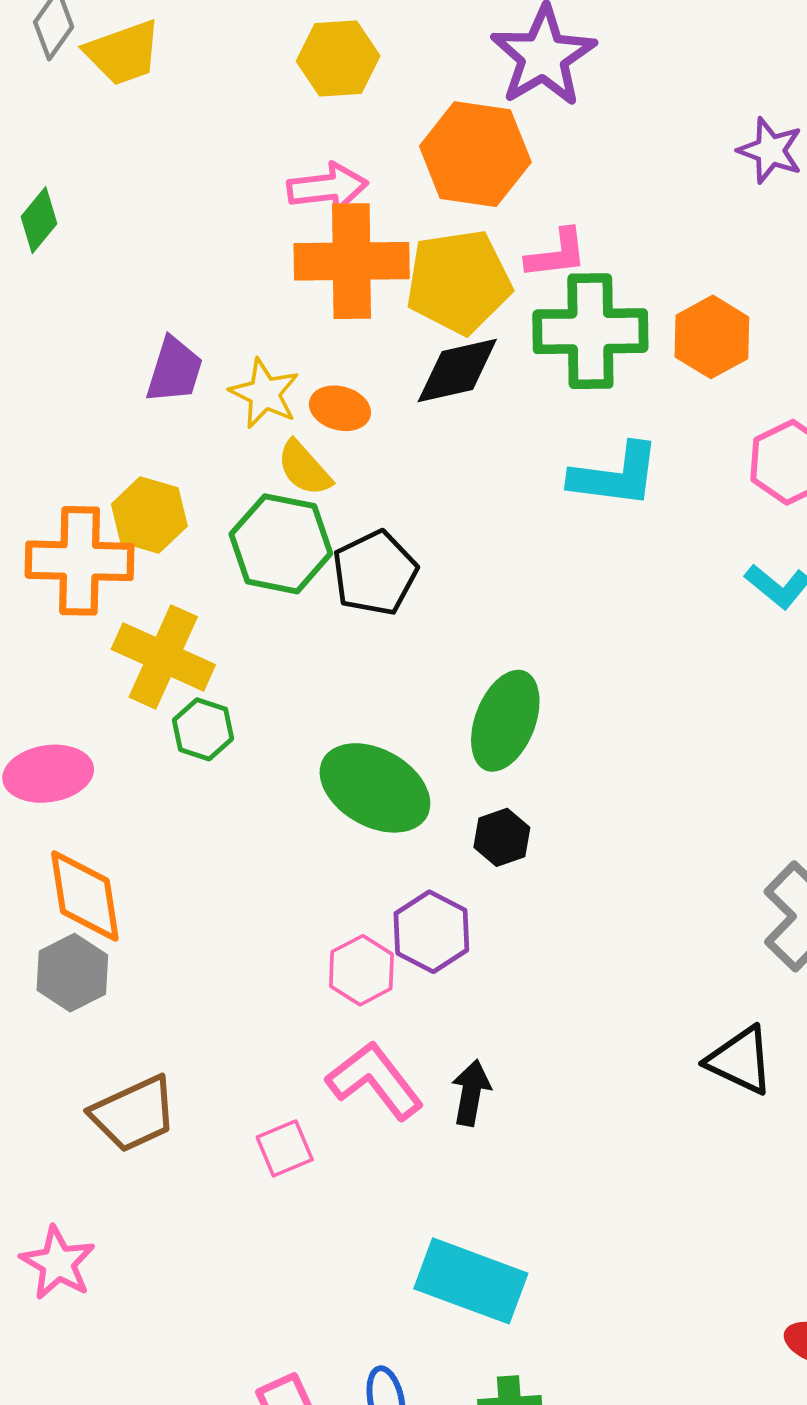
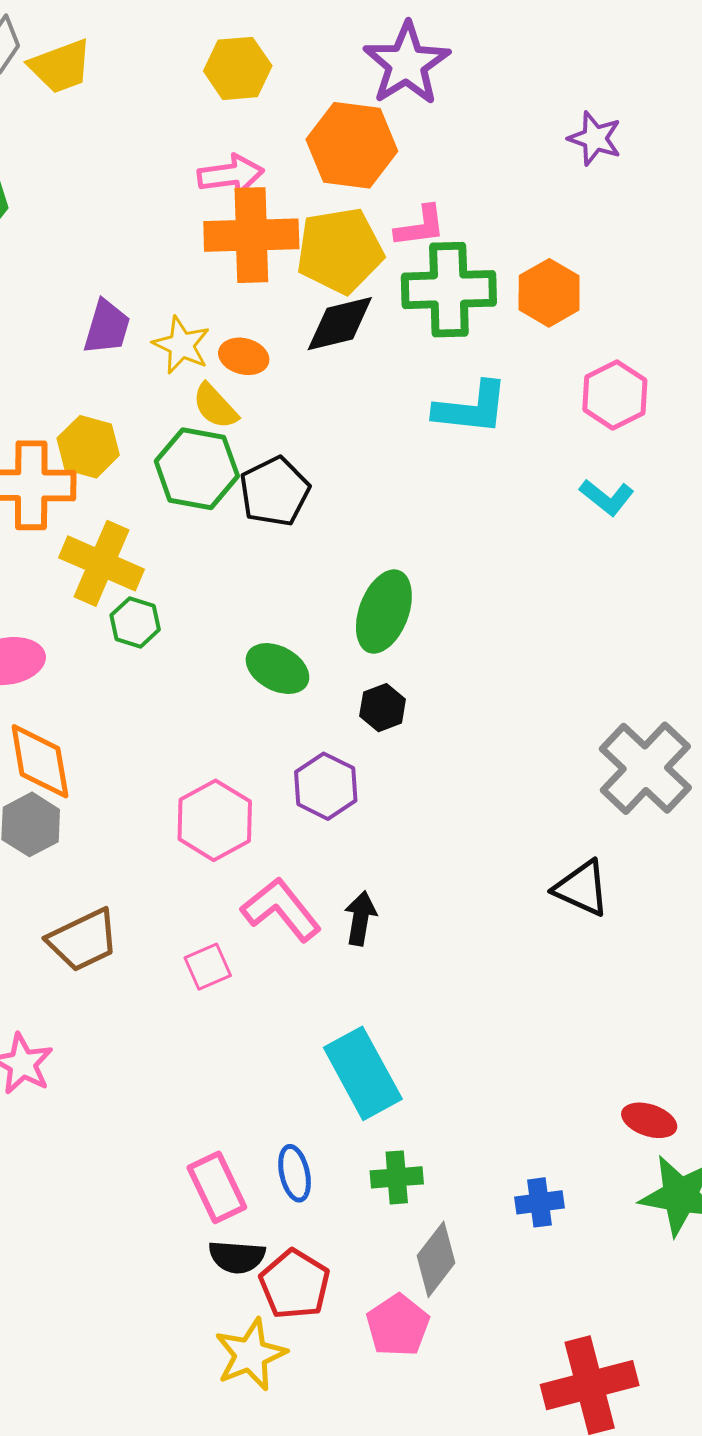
green ellipse: (375, 788) -> (277, 669), size x0.7
pink hexagon: (361, 970) -> (215, 820), moved, size x1.4
cyan rectangle: (471, 1281) -> (363, 1073), turned 42

